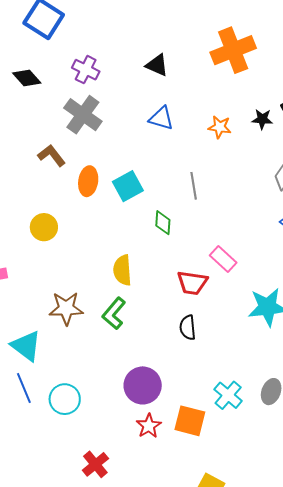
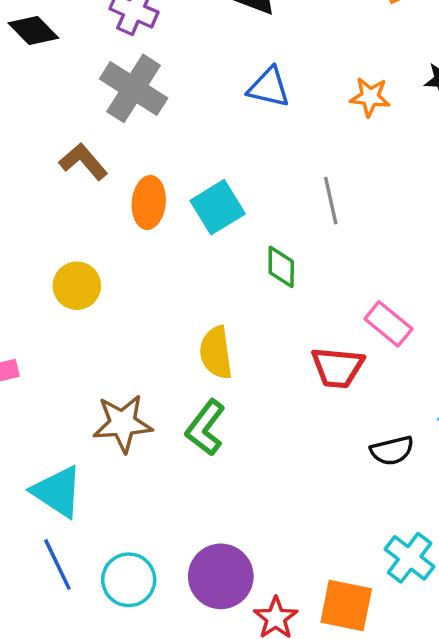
black semicircle: (188, 328) -> (392, 451), moved, turned -95
purple circle: (143, 385) -> (221, 576), moved

